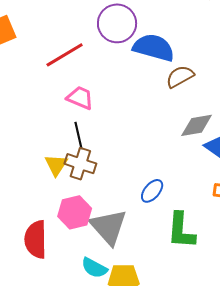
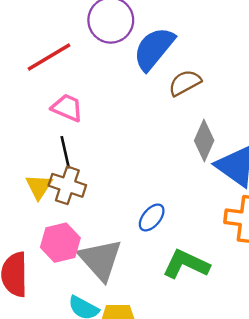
blue semicircle: (154, 48) -> (154, 49), turned -66
gray diamond: (197, 125) -> (204, 140), turned -56
green L-shape: (181, 231) -> (186, 264), turned 111

